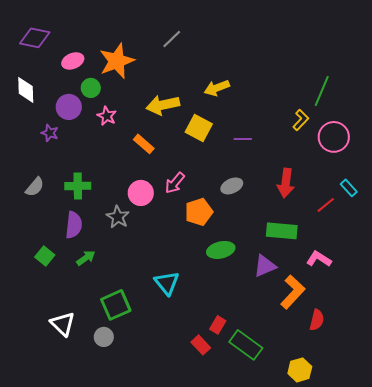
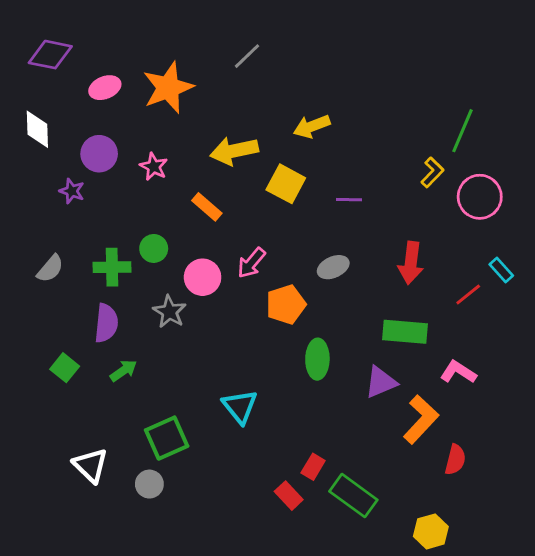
green circle: (91, 88) -> (154, 248), moved
green ellipse: (221, 250) -> (317, 359), turned -76

